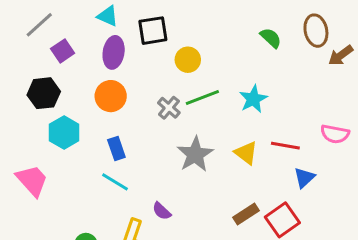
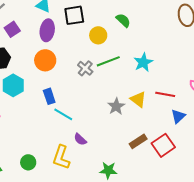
green semicircle: (271, 38) -> (123, 20), moved
gray star: (195, 154) -> (116, 106), moved, size x0.7
cyan line: (115, 182) -> (63, 114), moved

